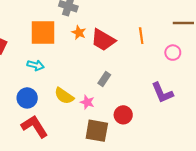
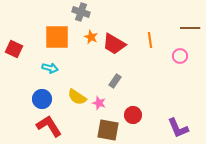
purple L-shape: (162, 93) -> (178, 128), moved

